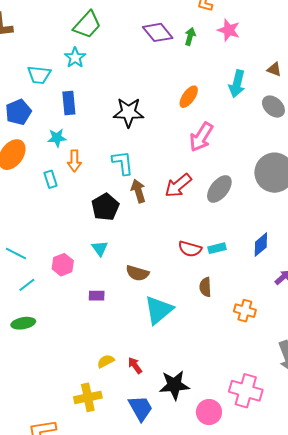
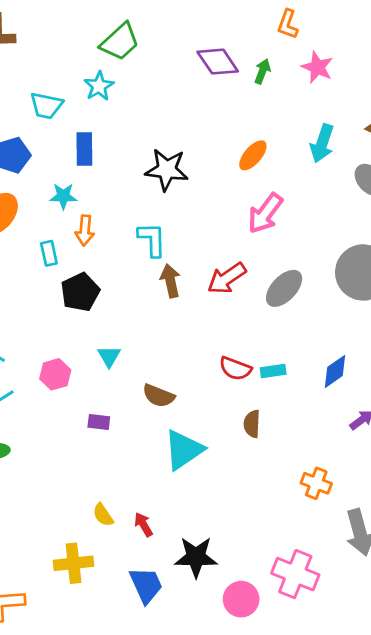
black pentagon: (105, 207) -> (80, 292), moved
orange cross: (245, 311) -> (316, 483), moved
yellow semicircle: (106, 361) -> (103, 515), turned -102

